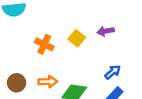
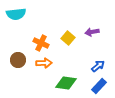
orange arrow: (48, 82) -> (44, 63), moved
brown circle: (17, 83) -> (18, 60), moved

